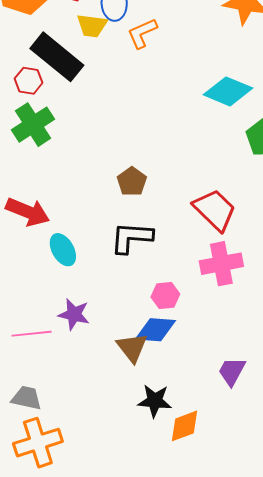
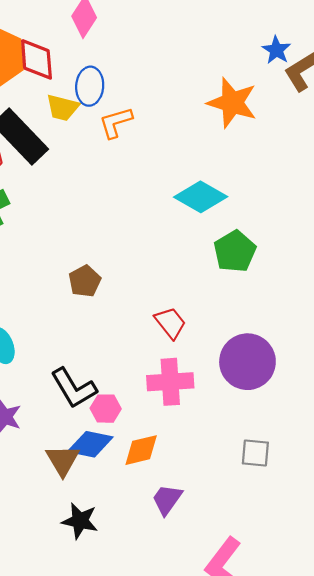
red trapezoid: (215, 210) -> (170, 323), size x0.7
black L-shape: (132, 238) -> (74, 388), moved, turned -132
orange diamond: (184, 426) -> (141, 450), moved

